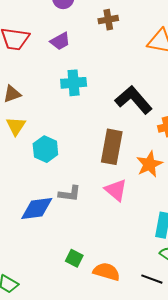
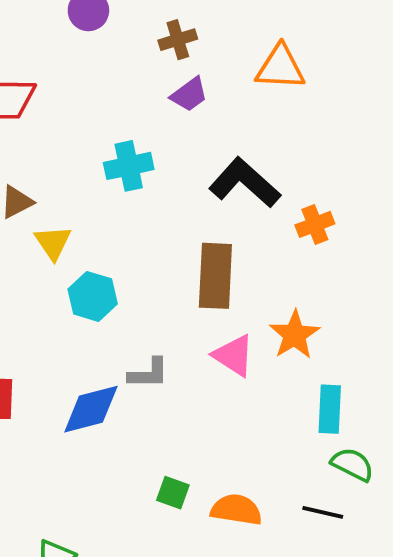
purple trapezoid: (60, 41) -> (189, 95), moved
yellow triangle: (16, 126) -> (53, 243), moved
orange star: (149, 164) -> (294, 335), moved

